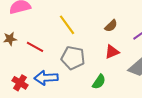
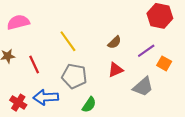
red line: (35, 47) -> (34, 64), turned 36
green semicircle: (99, 82) -> (89, 105), moved

